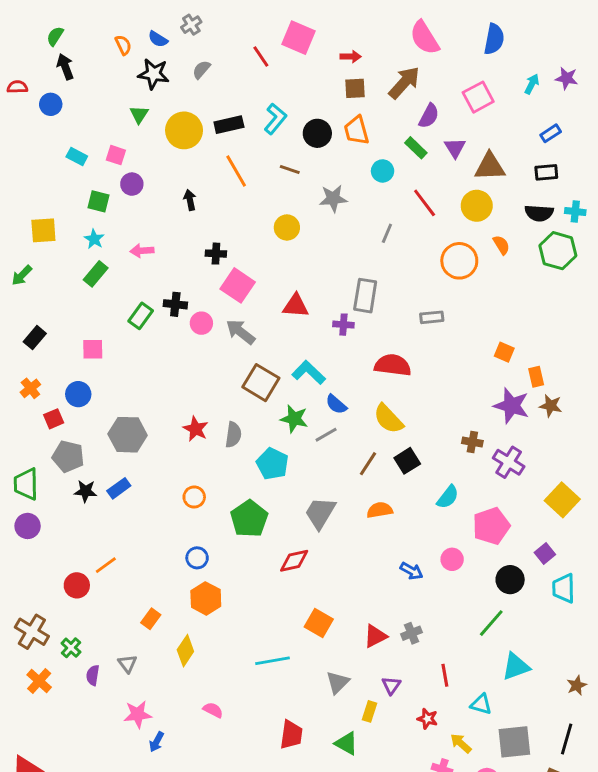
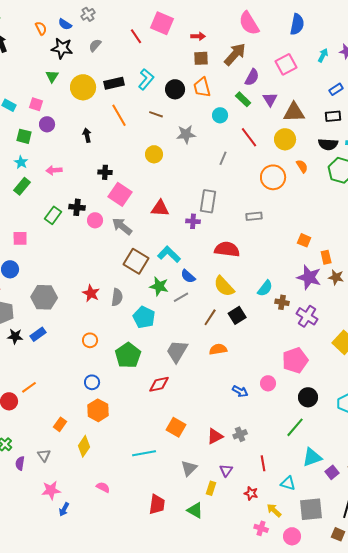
cyan semicircle: (448, 497) -> (265, 288), moved
purple square: (545, 554) -> (332, 472), moved

